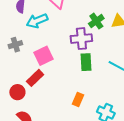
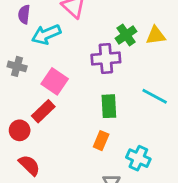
gray cross: (15, 45) -> (17, 66), turned 32
pink square: (43, 56) -> (55, 81), turned -30
green rectangle: (86, 62) -> (109, 106), moved

